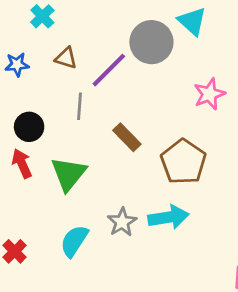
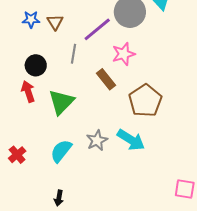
brown triangle: (66, 58) -> (55, 22), moved, turned 36
pink star: (209, 94) -> (124, 54), moved
cyan arrow: (168, 217) -> (131, 140), turned 36

